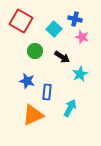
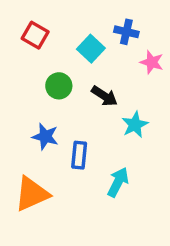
red square: (21, 21) -> (35, 35), size x0.7
pink star: (82, 37) -> (152, 62), moved
orange triangle: (33, 115) -> (32, 194), moved

